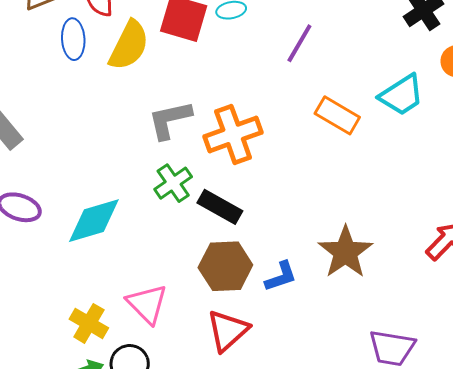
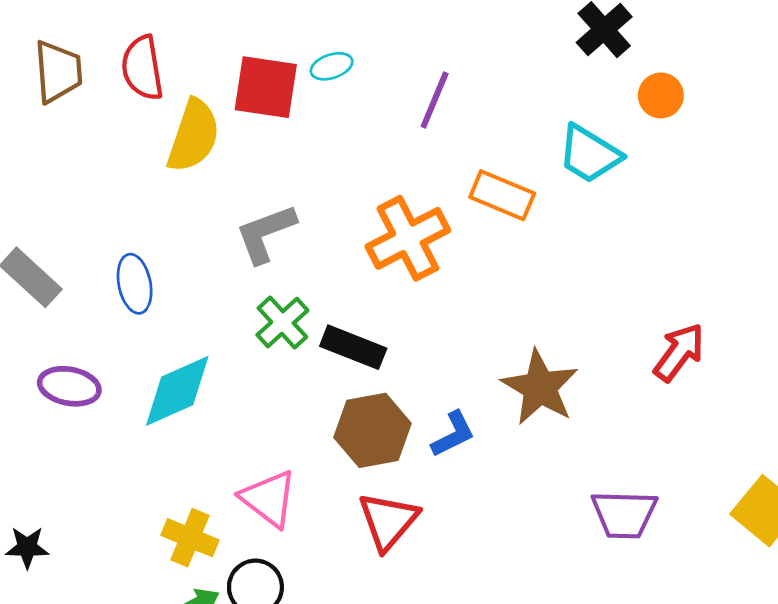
blue ellipse: (73, 39) -> (135, 284), moved
cyan trapezoid: (402, 95) -> (589, 154), turned 72
orange cross: (233, 134) -> (408, 238), moved

